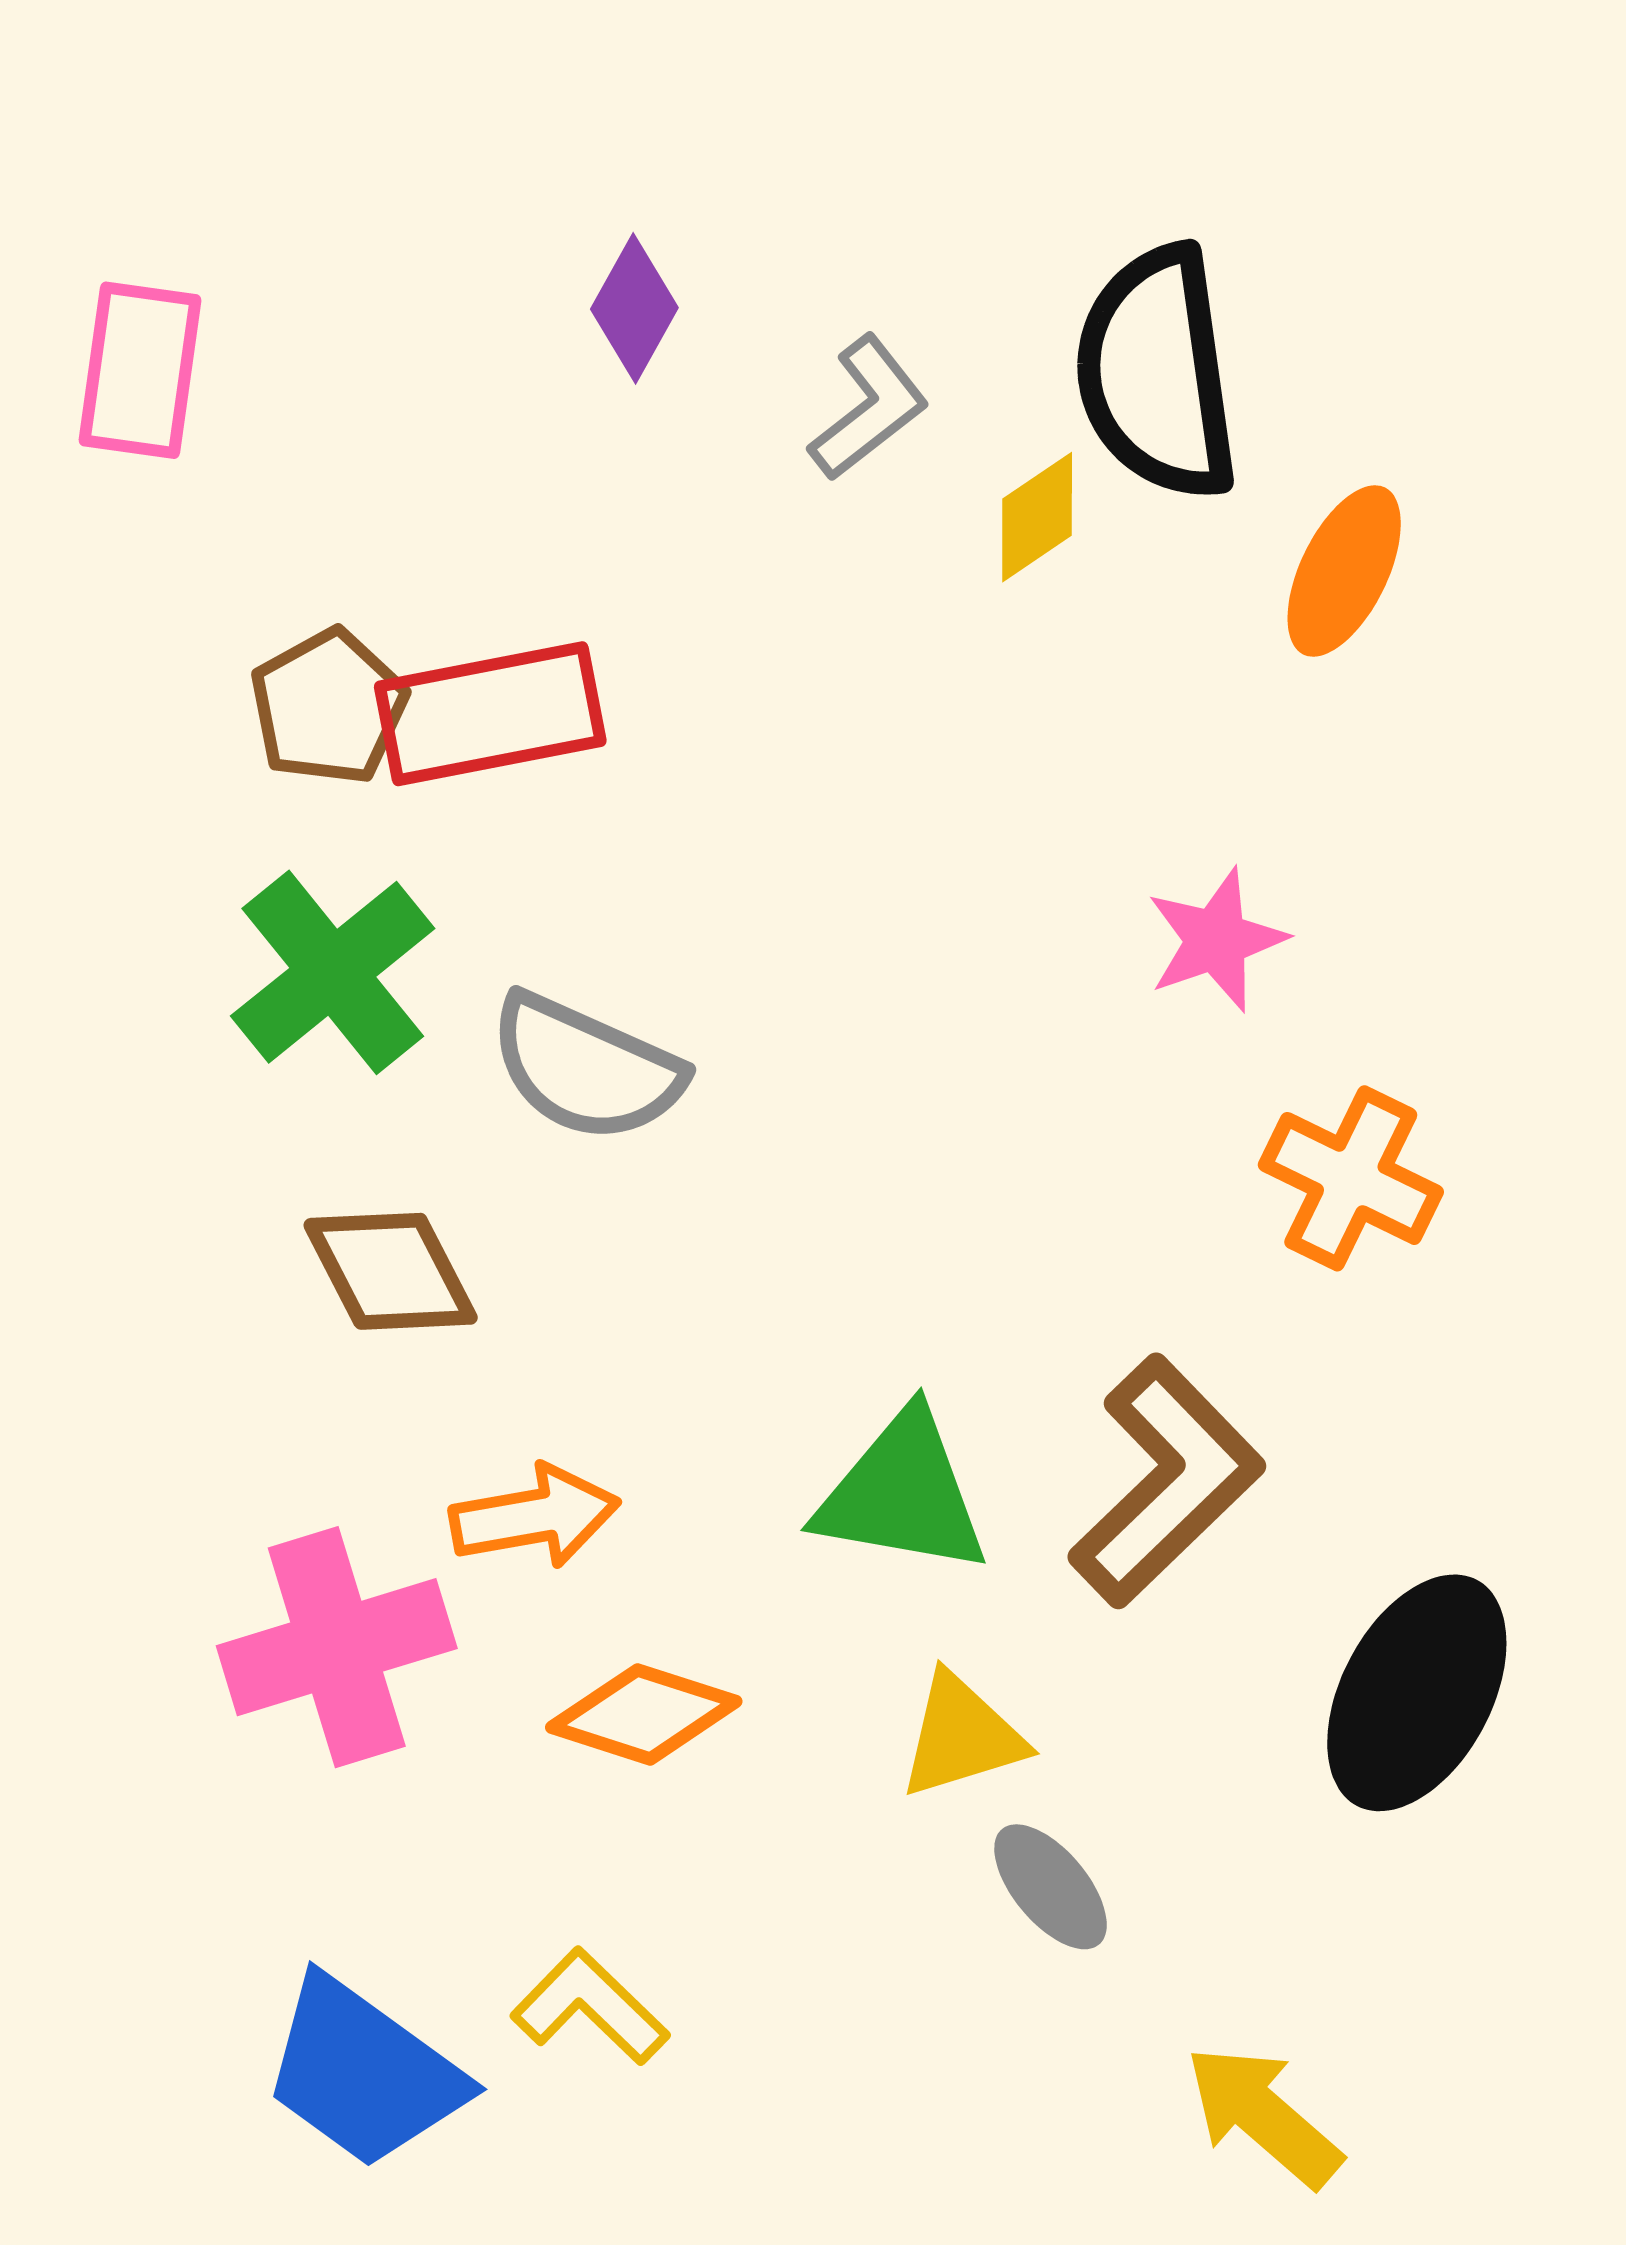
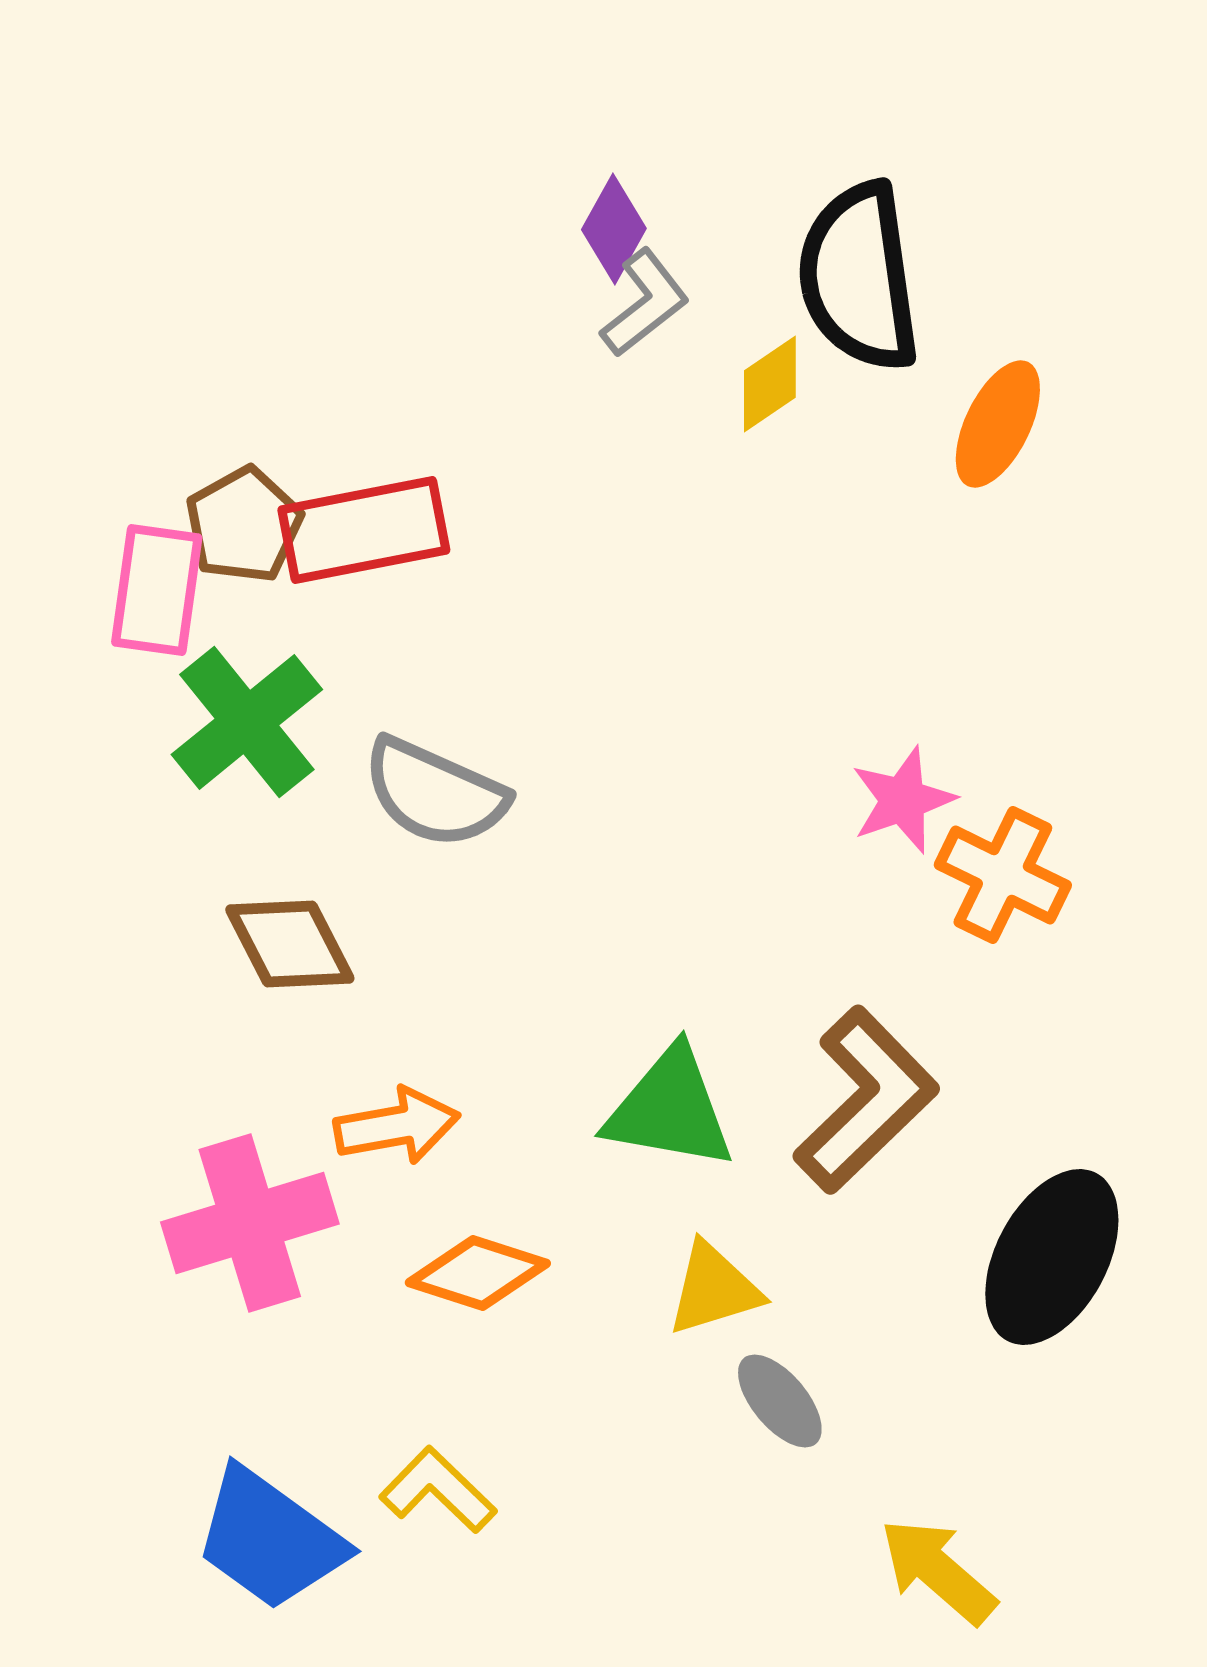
purple diamond: (634, 308) -> (614, 229), moved
pink rectangle: (140, 370) -> (157, 590), moved
pink star: (1216, 940) -> (903, 800), moved

